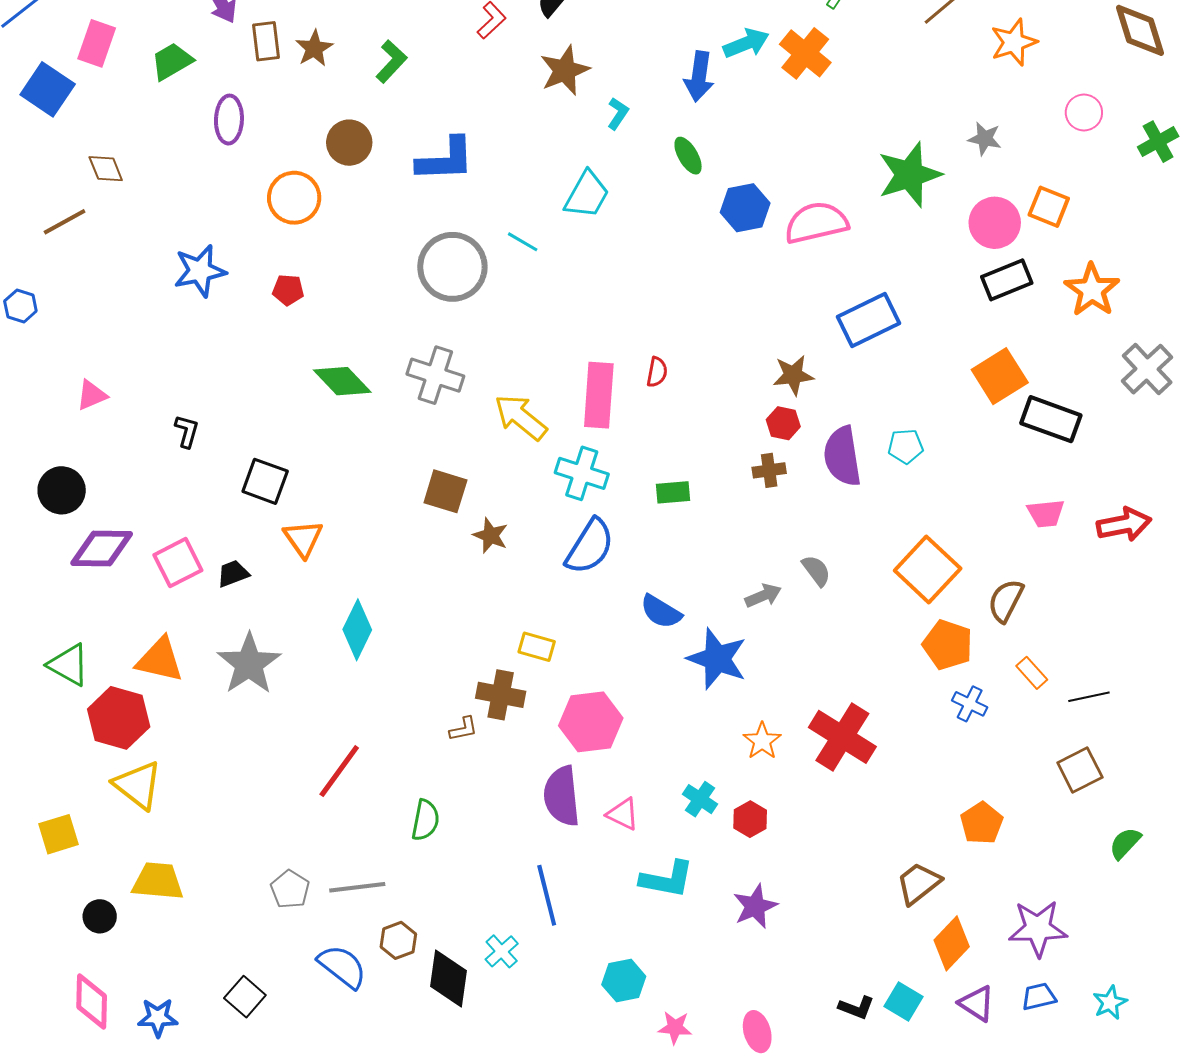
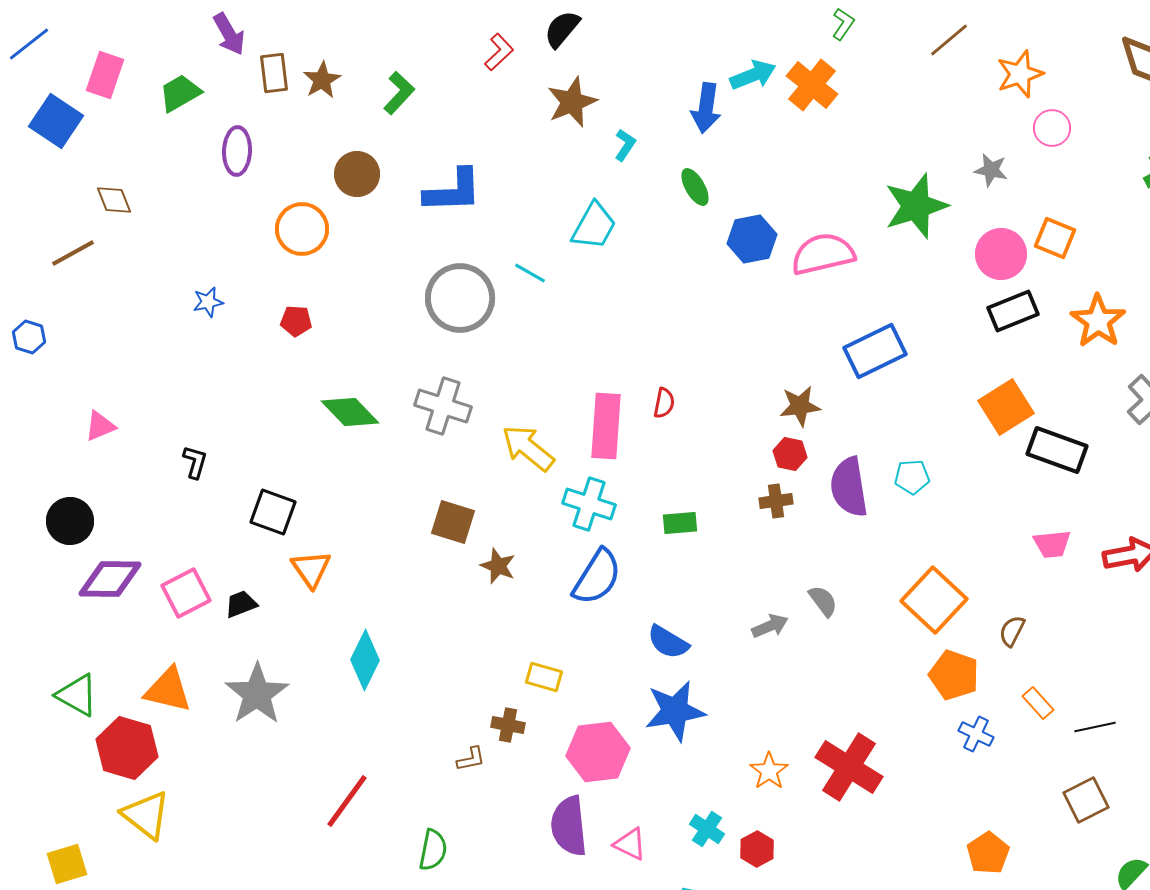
pink circle: (1084, 113) -> (1052, 128), moved
blue star: (200, 271) -> (208, 302), size x0.6
brown semicircle: (1006, 601) -> (1012, 631), size x0.7
blue star: (717, 659) -> (675, 711), moved, turned -30
brown cross: (501, 695) -> (508, 725), size x0.7

